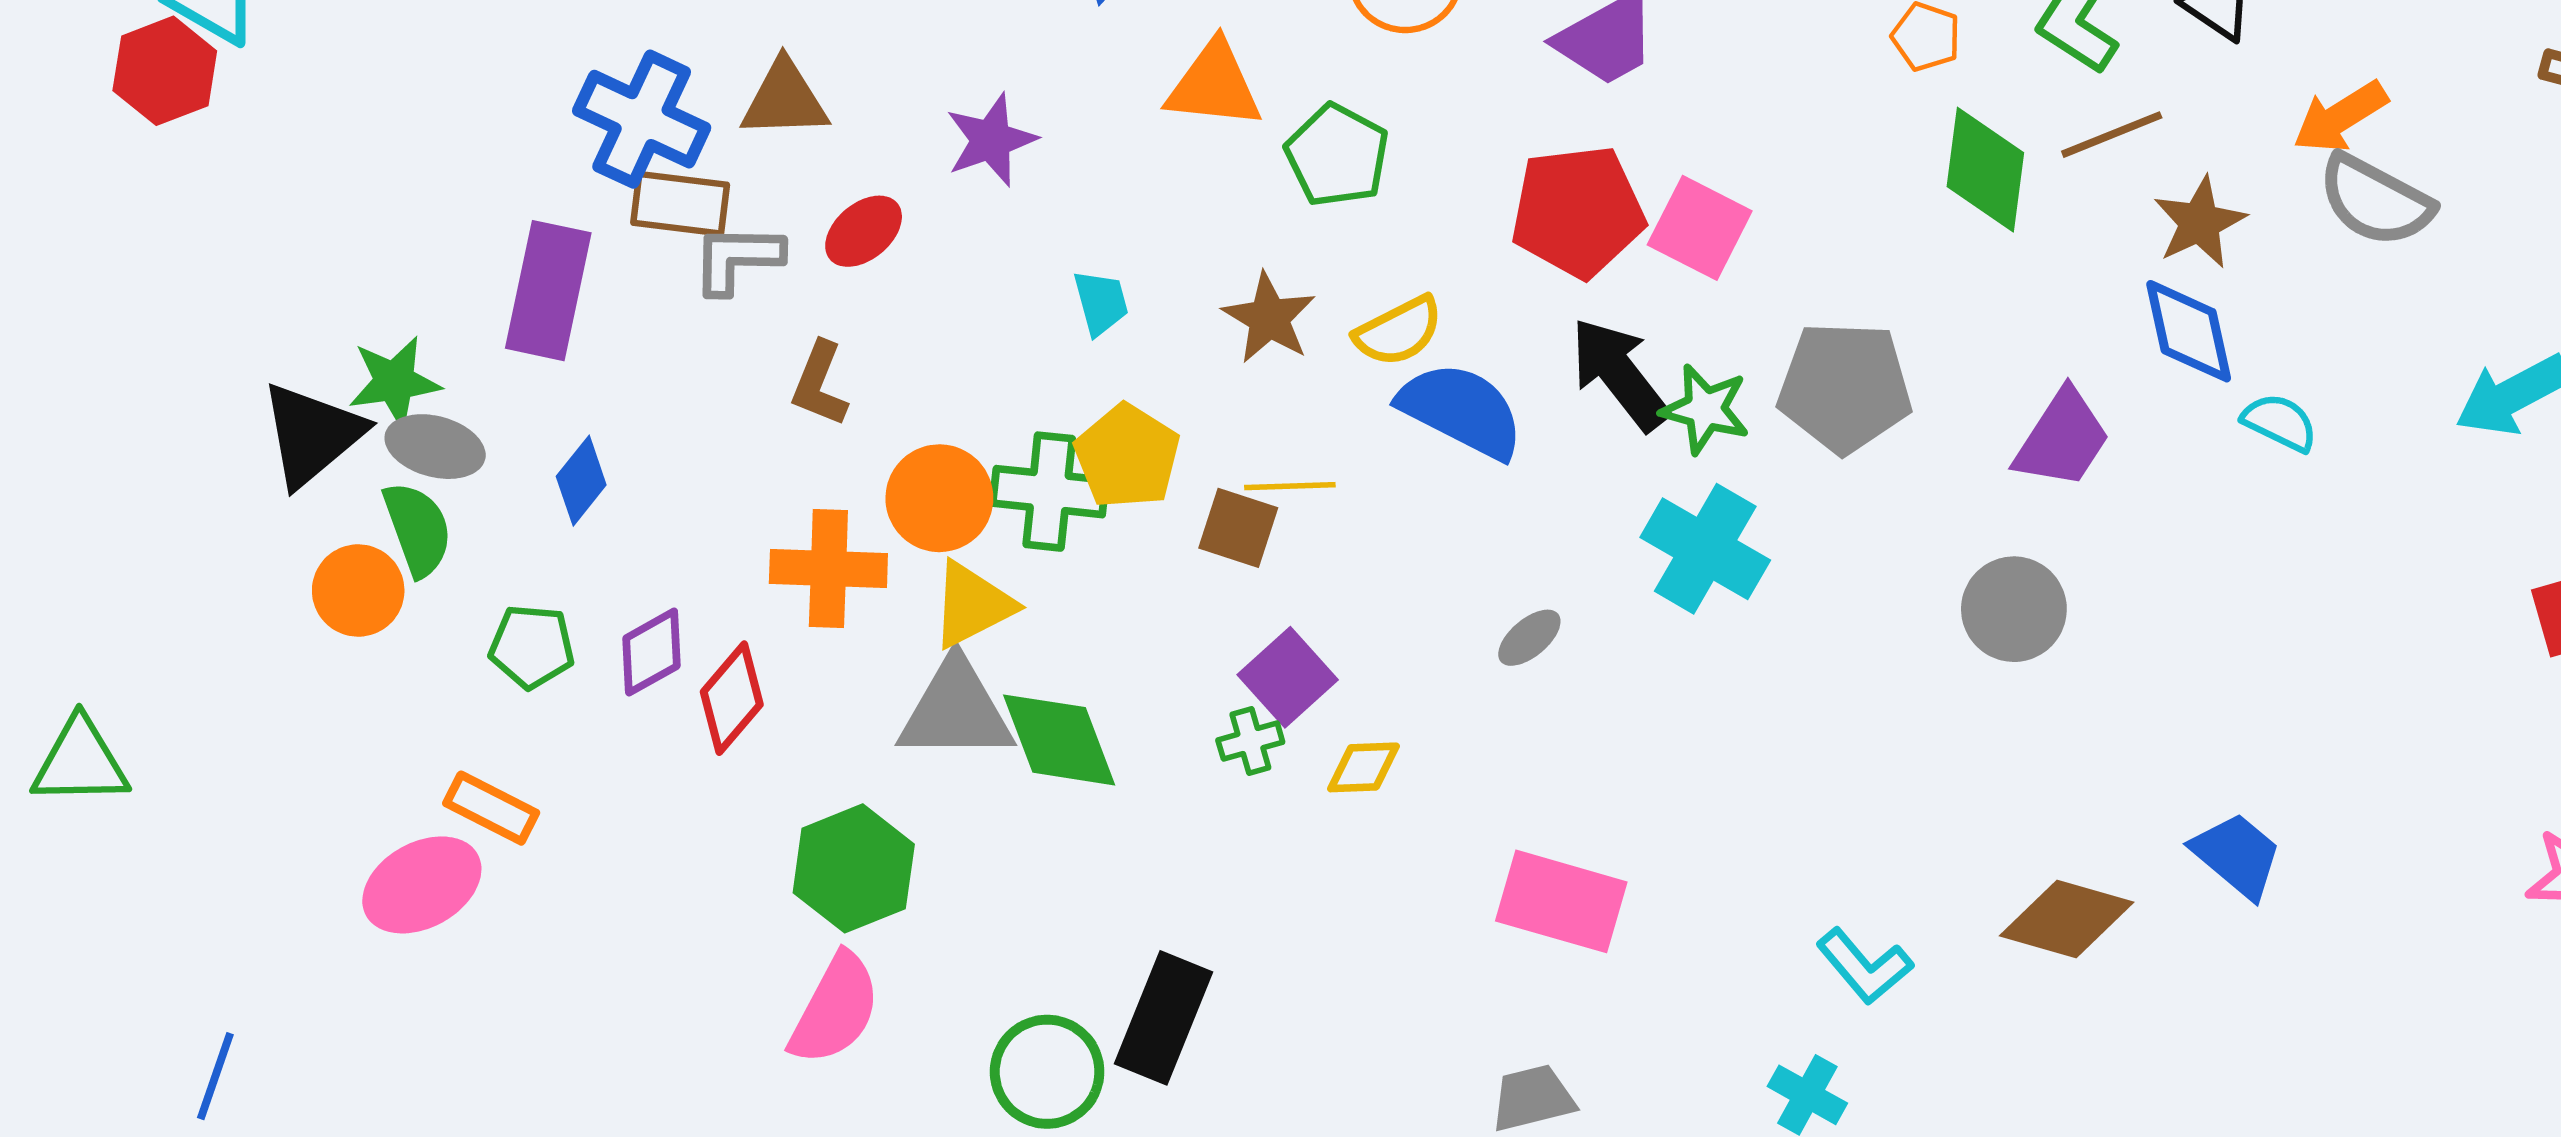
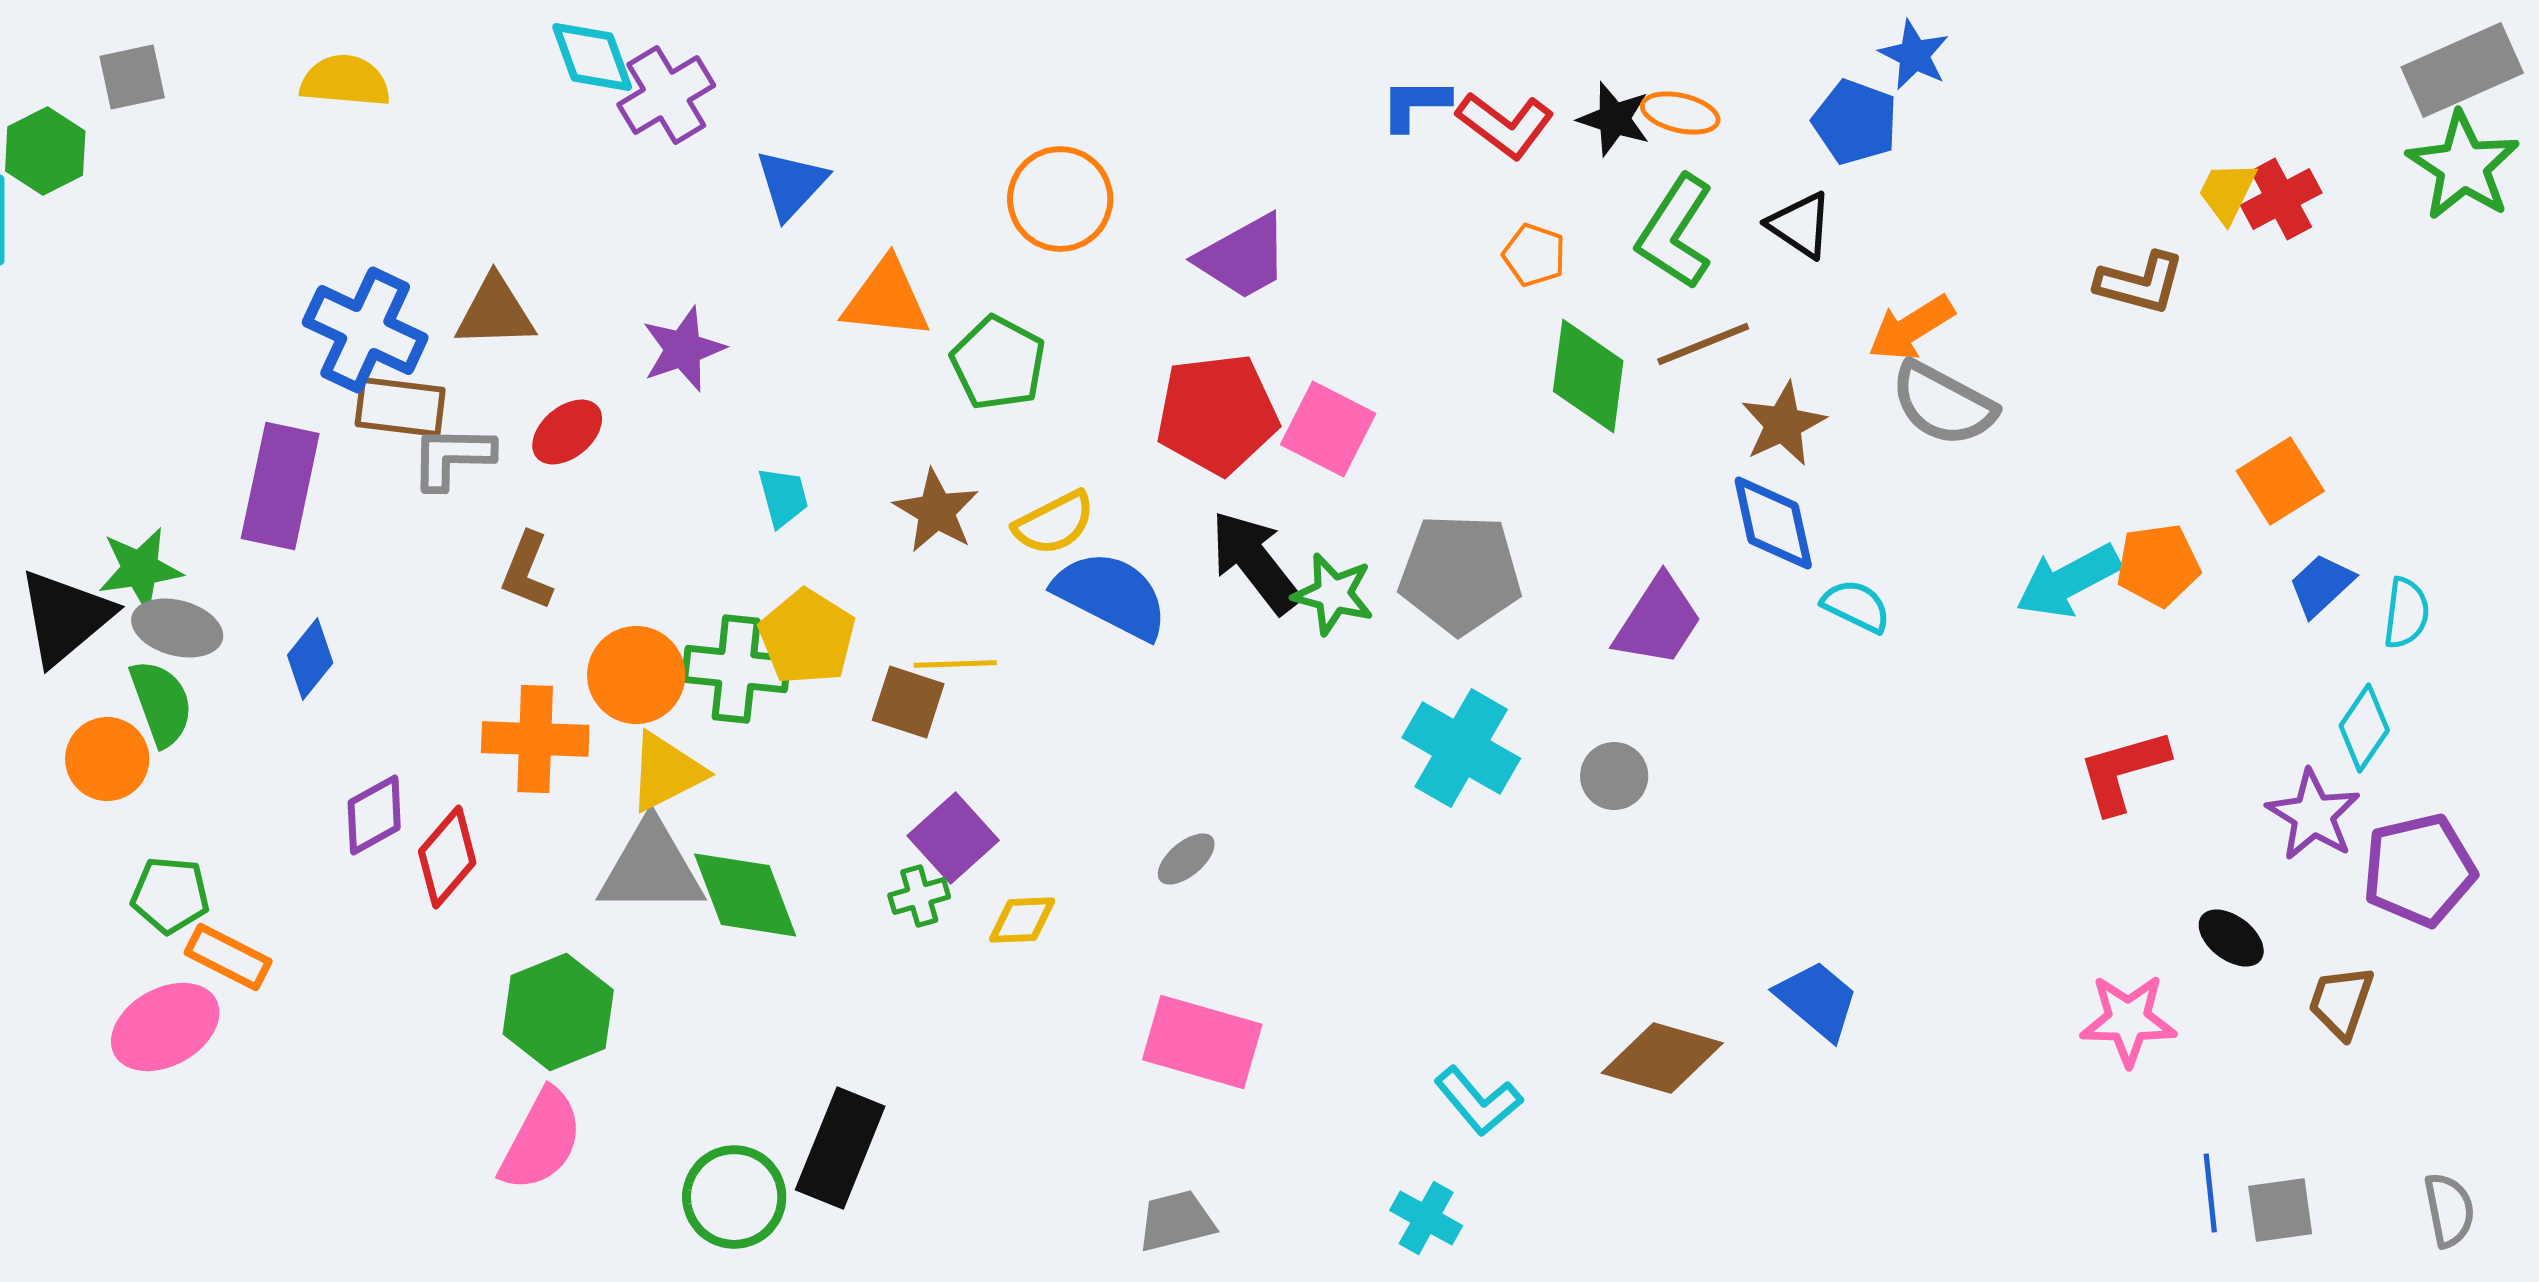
cyan cross: (1705, 549) -> (1461, 748), moved
gray circle: (2014, 609) -> (1614, 776), size x0.7
gray ellipse: (1529, 638) -> (1186, 859), moved
green pentagon: (532, 647) -> (170, 895), moved

